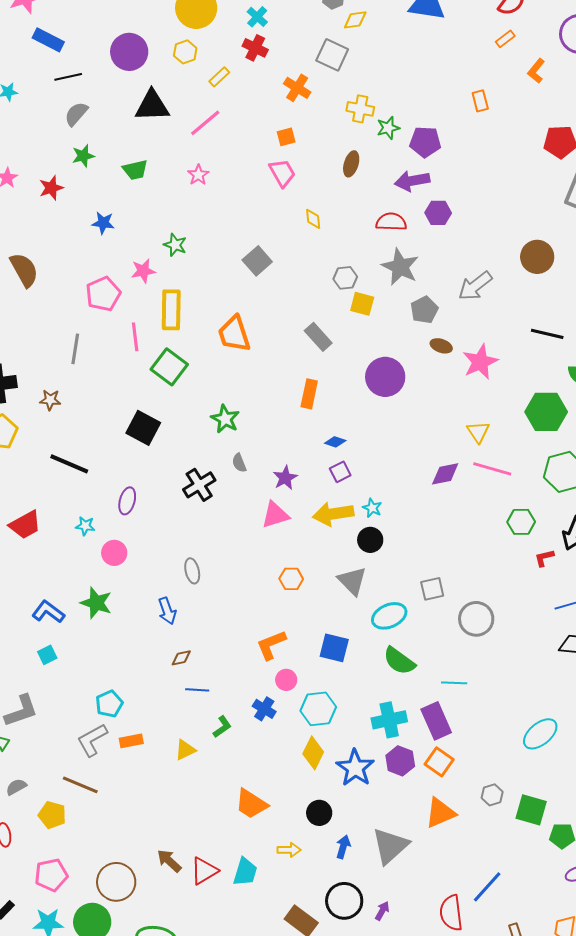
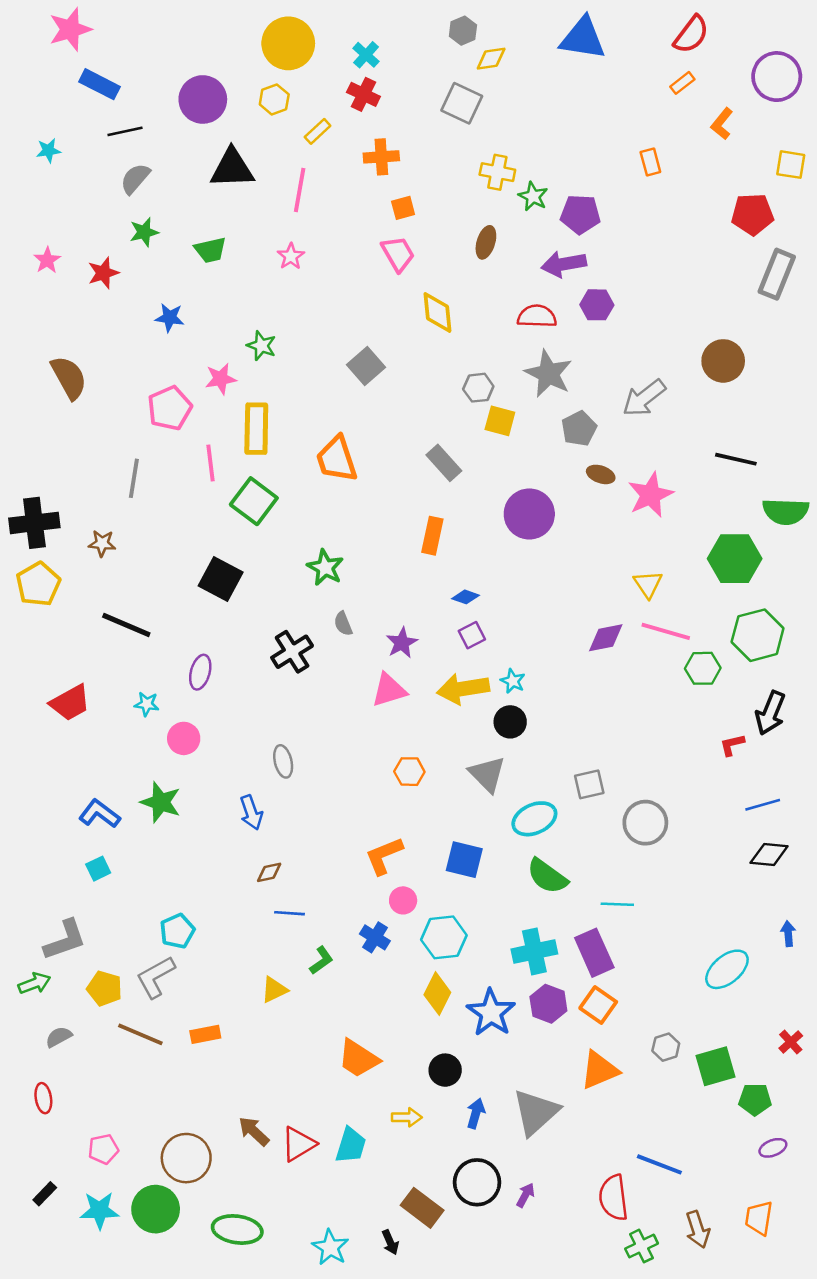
orange cross: (297, 88) -> (381, 157), moved, turned -36
pink line: (205, 123) -> (300, 190), turned -40
green star: (388, 128) -> (533, 196), turned -30
yellow diamond: (313, 219) -> (437, 312), size x1.6
green hexagon: (521, 522) -> (703, 668), moved
orange rectangle: (131, 741) -> (205, 1034), moved
green square: (531, 810) -> (716, 1066), turned -32
yellow pentagon: (52, 815) -> (105, 988), moved
pink pentagon: (51, 875) -> (103, 1149), size x0.7
blue line: (487, 887) -> (659, 1164), turned 69

